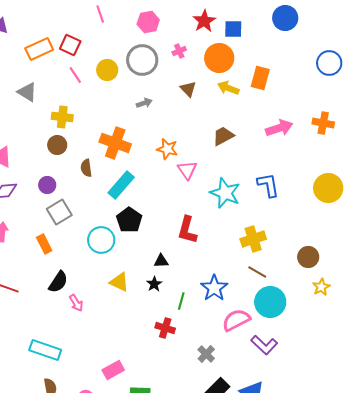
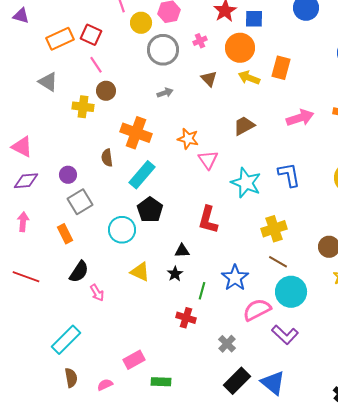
yellow circle: (107, 70) -> (141, 23), moved
brown circle: (57, 145) -> (106, 91), moved
cyan rectangle: (45, 350) -> (66, 340), turned -64

